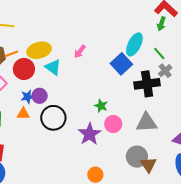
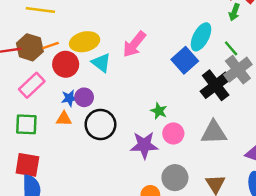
pink arrow: (80, 52) -> (134, 44), size x1.6
gray cross: (165, 71) -> (238, 70), size x1.6
black cross: (147, 84) -> (216, 85), turned -30
purple star: (90, 134) -> (144, 145), turned 30
gray circle: (137, 157) -> (175, 178), moved

